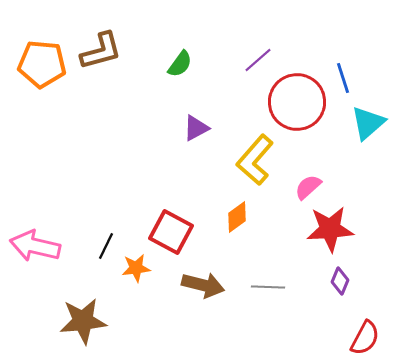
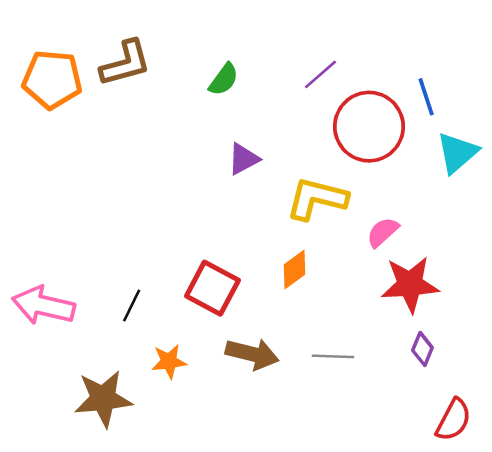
yellow L-shape: (255, 160) -> (317, 199), turned 63
orange star: (136, 268) -> (169, 361), moved

